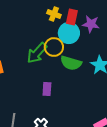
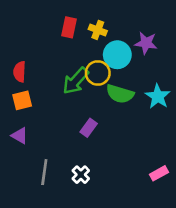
red rectangle: (72, 17) -> (69, 27), moved
purple rectangle: (47, 89) -> (89, 128), turned 32

